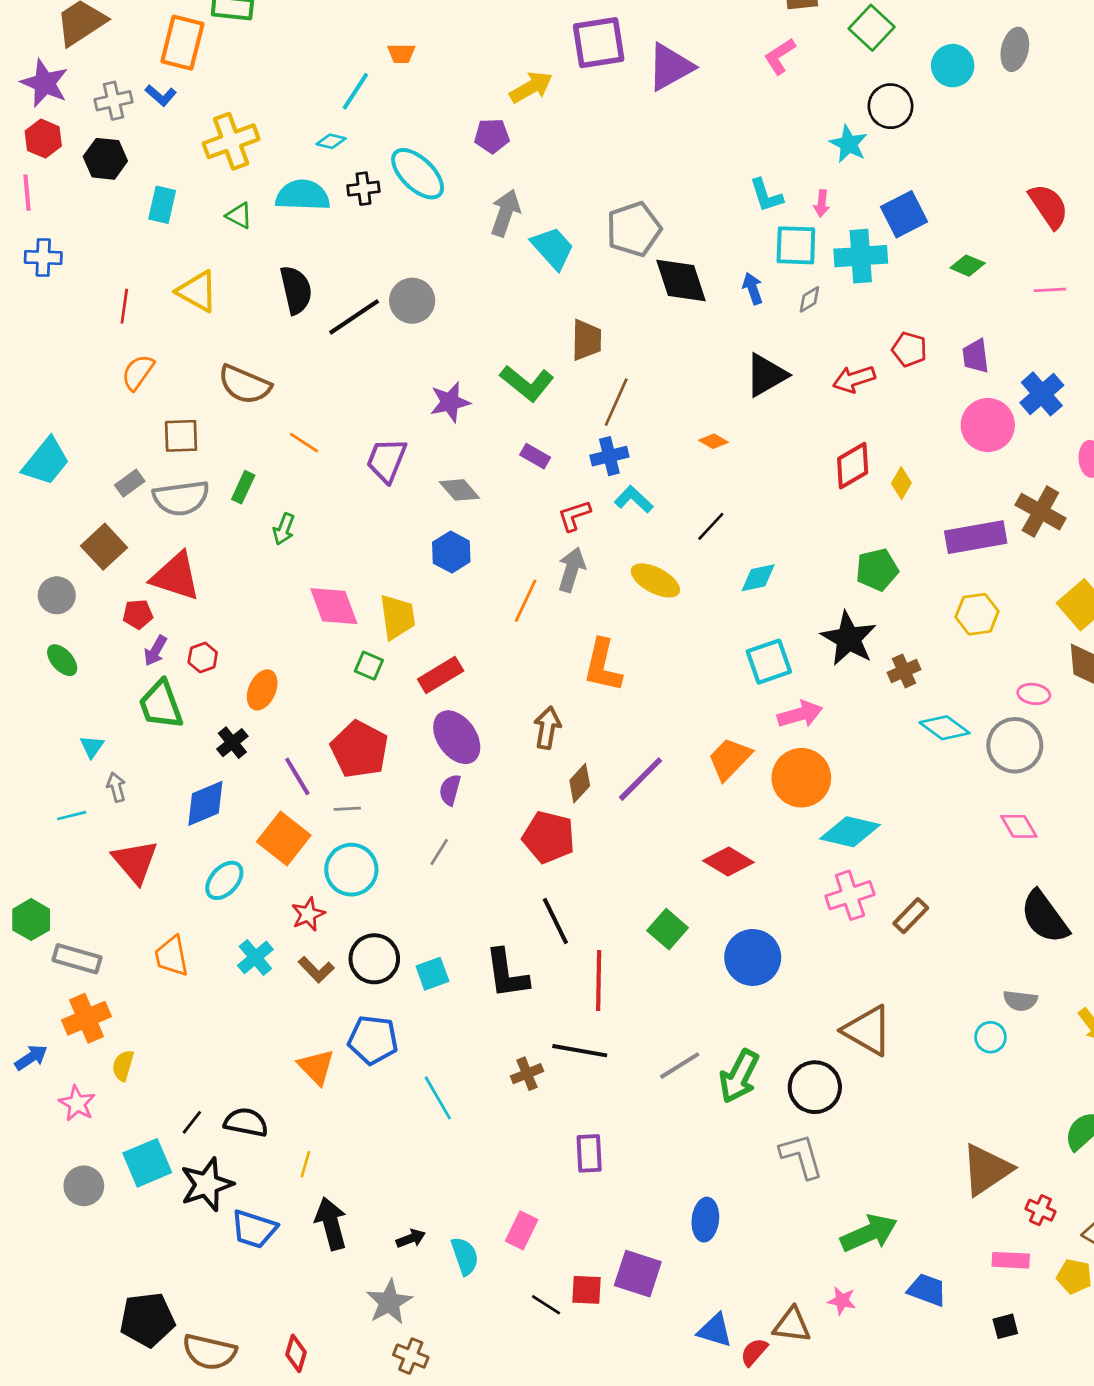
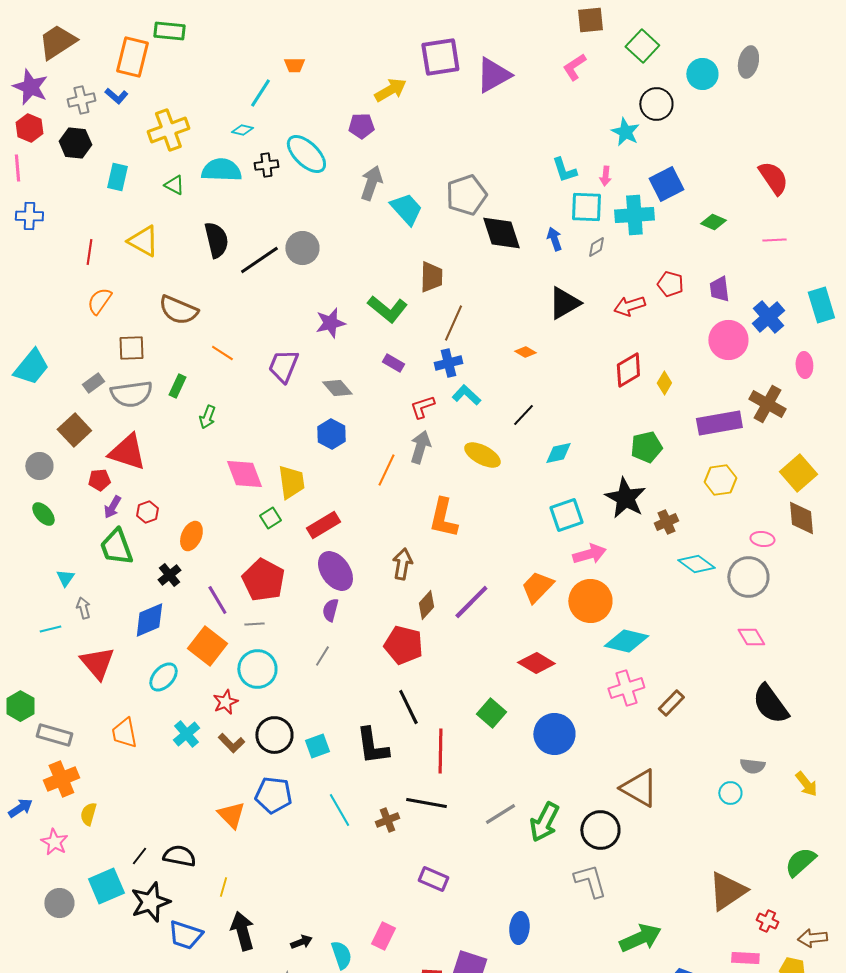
green square: (369, 666) -> (270, 518), turned 35
cyan line: (438, 1098) -> (339, 810), moved
purple rectangle: (589, 1153) -> (433, 879), turned -64

